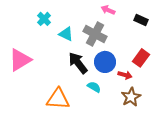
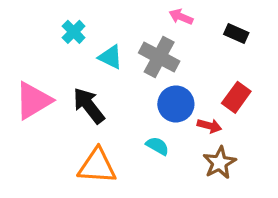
black arrow: (78, 63) -> (89, 106), moved

